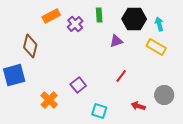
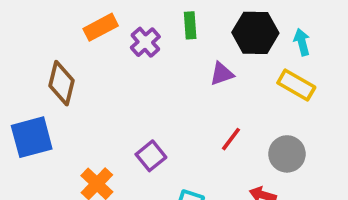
gray circle: (164, 95) -> (287, 154), moved

